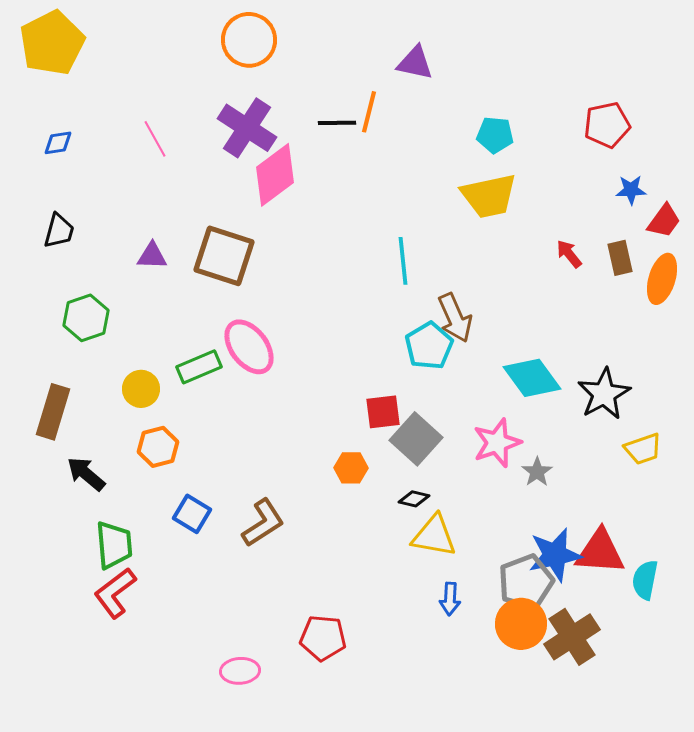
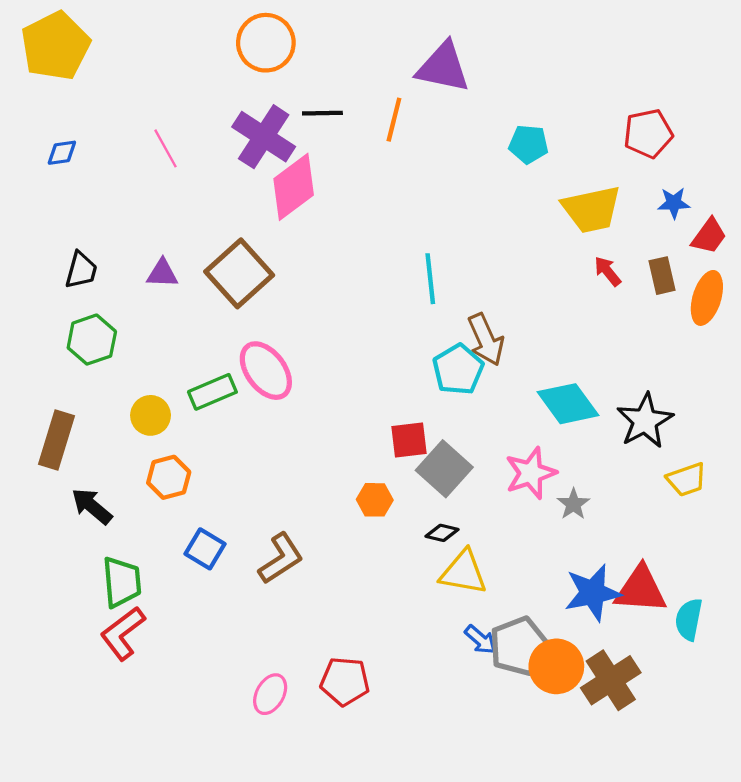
purple triangle: (415, 63) -> (443, 67), size x1.4
black line: (337, 123) -> (322, 113), moved
yellow trapezoid: (489, 196) -> (592, 209), moved
black trapezoid: (59, 231) -> (81, 270), moved
brown square: (224, 256) -> (239, 273), turned 30
gray pentagon: (526, 582) -> (519, 646), moved
blue arrow: (450, 599) -> (480, 640), turned -52
pink ellipse: (240, 671) -> (270, 694), moved, turned -57

